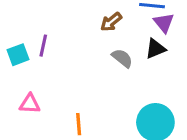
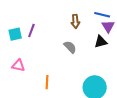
brown arrow: (111, 22) -> (75, 21), turned -64
gray semicircle: (122, 58) -> (70, 47), moved

